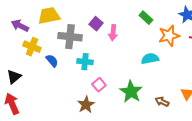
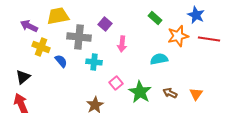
pink arrow: (113, 33) -> (122, 44), moved
pink square: (99, 85) -> (116, 83), moved
brown arrow: (162, 102) -> (170, 93), moved

